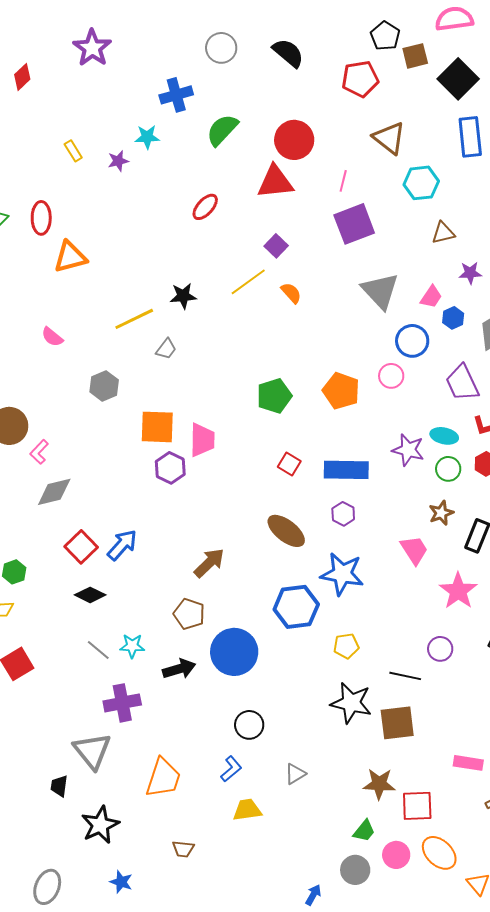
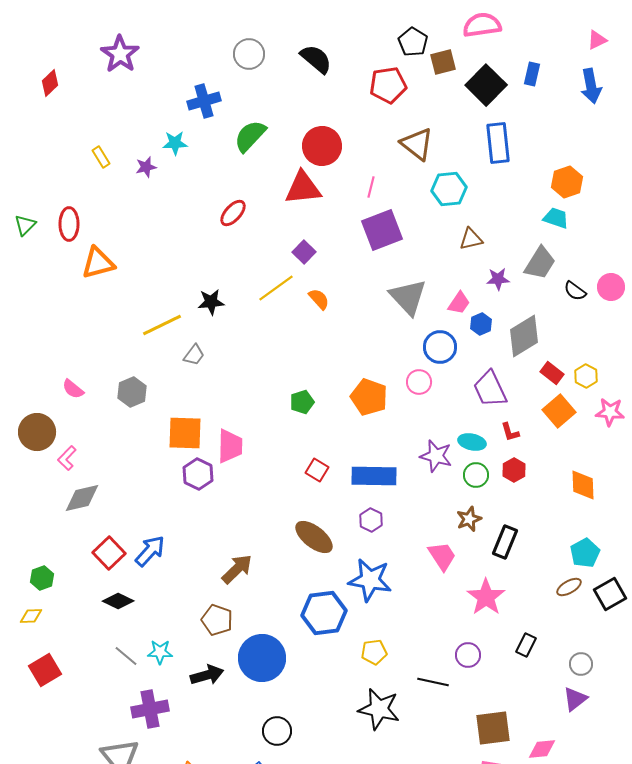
pink semicircle: (52, 337) -> (73, 389), moved
green pentagon: (274, 396) -> (302, 402), size x0.7
brown square: (397, 723) -> (493, 728), moved

